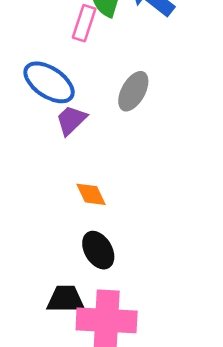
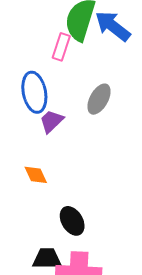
blue ellipse: (49, 82) -> (34, 92), turned 45
orange diamond: (91, 194) -> (36, 175), moved

